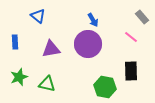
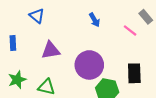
pink line: (131, 37) -> (130, 30), moved
purple circle: (88, 44) -> (89, 65), moved

